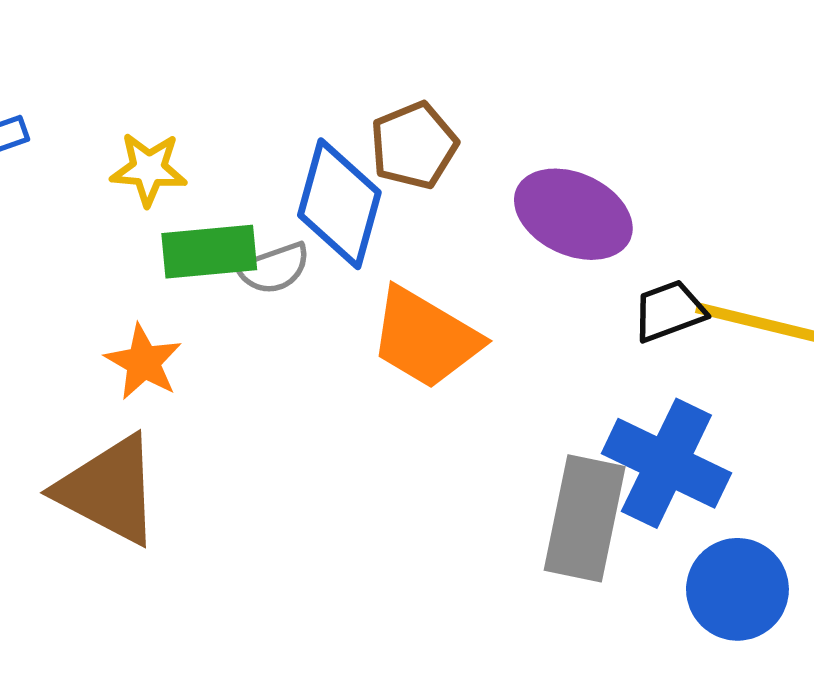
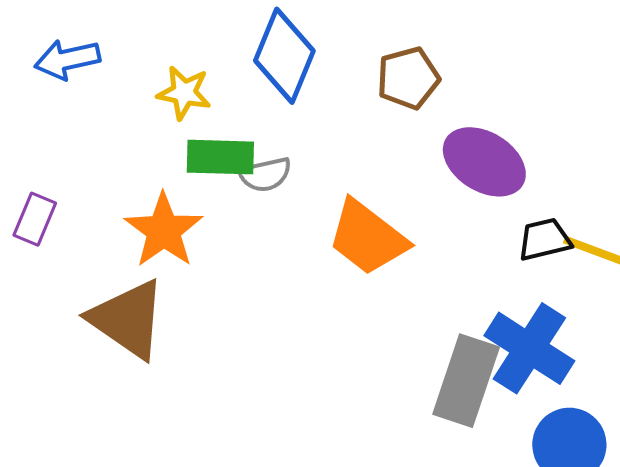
brown pentagon: (414, 145) -> (408, 78), moved
blue diamond: (339, 204) -> (284, 56), moved
orange star: (143, 362) -> (164, 230), size x1.4

